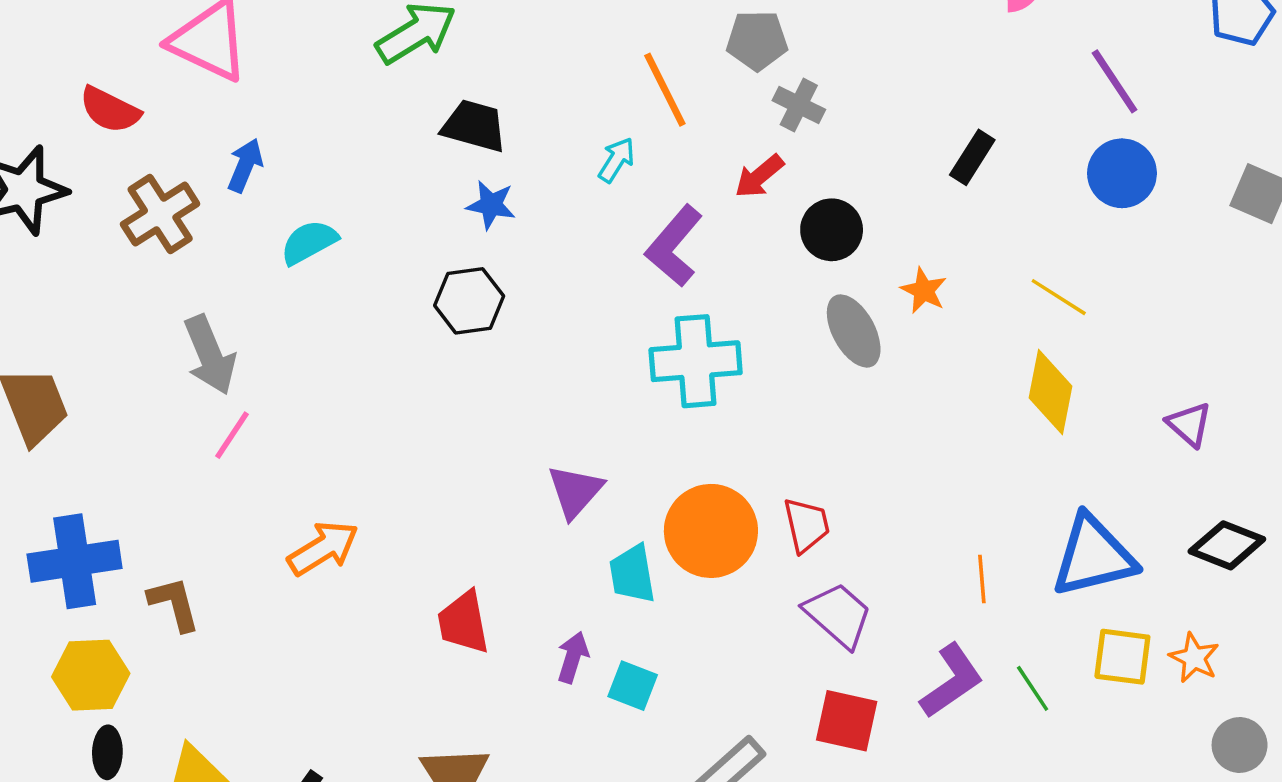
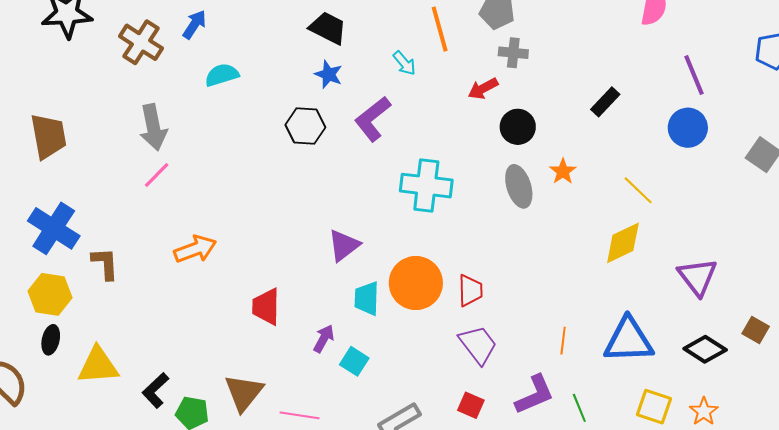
gray cross: (799, 105) -> (513, 53), turned -32
cyan arrow: (617, 160) -> (404, 63), turned 96
brown cross: (160, 214) -> (141, 42), turned -36
purple L-shape: (674, 246) -> (373, 119), moved
yellow diamond: (1051, 392) -> (623, 243), turned 42
purple triangle: (1189, 424) -> (697, 277), size x1.5
blue cross: (75, 561) -> (54, 228), turned 30
yellow square: (1122, 657) -> (654, 407), moved
orange star: (1194, 658) -> (704, 411), moved
red square: (847, 721) -> (471, 405), size x0.7

